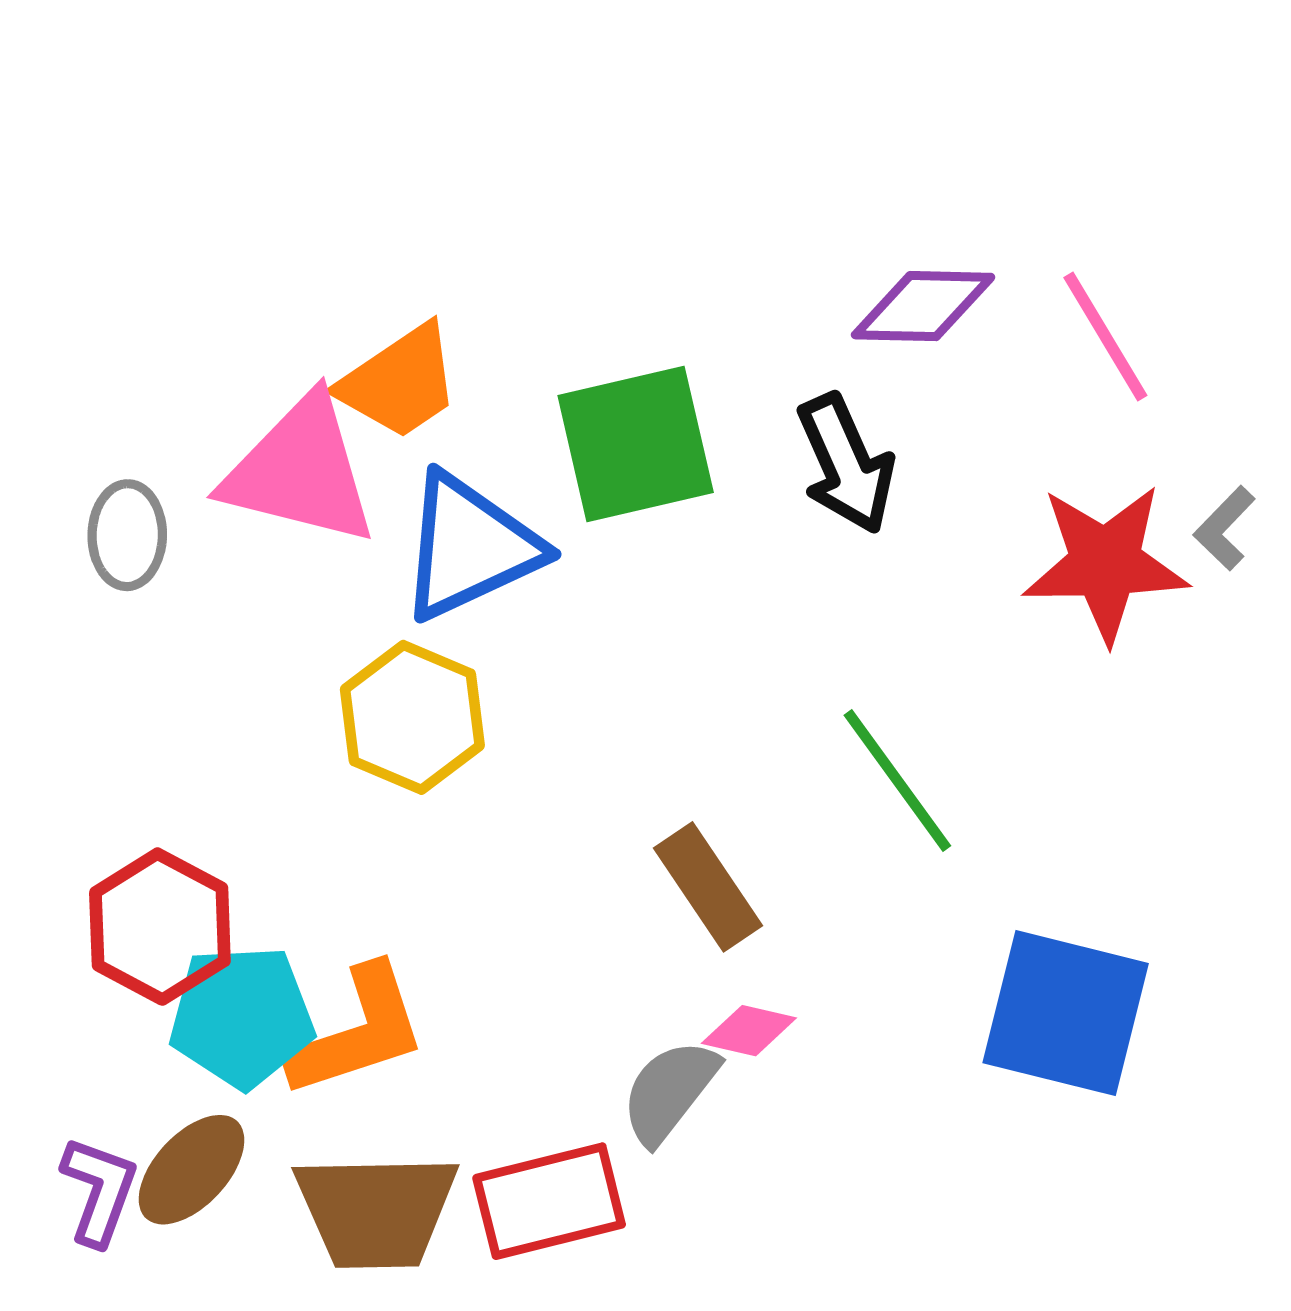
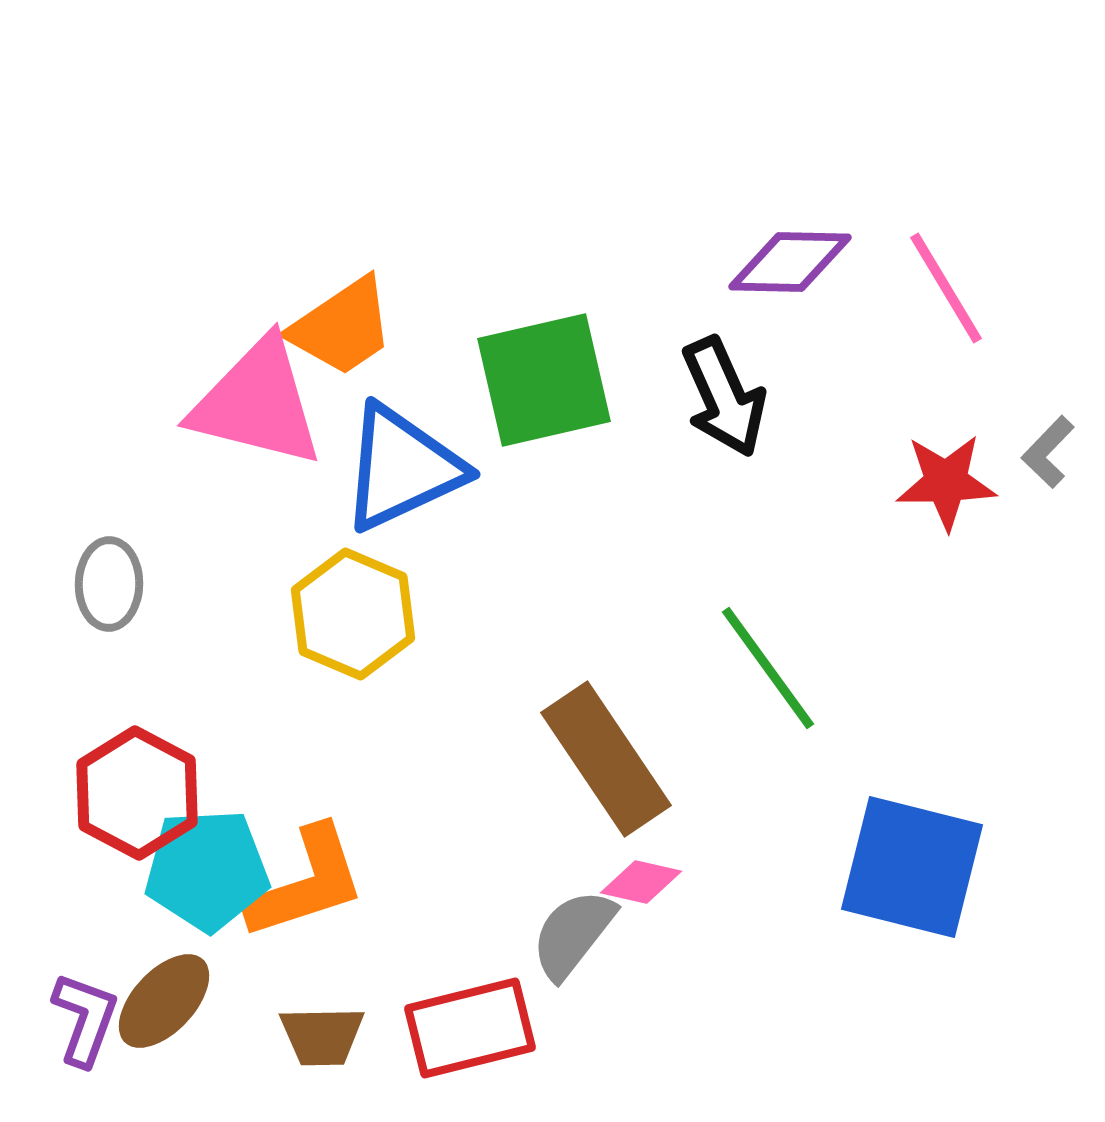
gray ellipse: (127, 535) -> (109, 584), moved
red star: (1105, 563) -> (946, 482), size x0.7
brown rectangle: (708, 887) -> (606, 759), size x1.4
brown trapezoid: (376, 1211) -> (322, 1036), size x0.6

